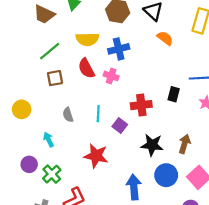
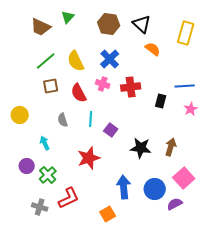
yellow semicircle: (87, 39) -> (76, 61), moved, turned 65
blue cross: (119, 49) -> (110, 59), turned -30
red semicircle: (86, 68) -> (79, 93), moved
red cross: (141, 105) -> (131, 87), moved
red star: (96, 156) -> (89, 158), turned -30
blue circle: (166, 175) -> (155, 189), moved

